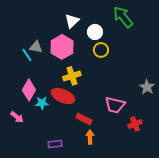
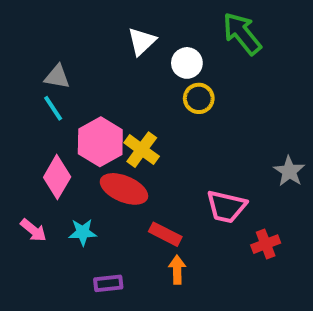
gray triangle: (36, 47) -> (57, 77), moved
pink hexagon: (62, 47) -> (100, 142), moved
yellow cross: (72, 76) -> (142, 150), turned -36
cyan star: (42, 103) -> (83, 232), moved

